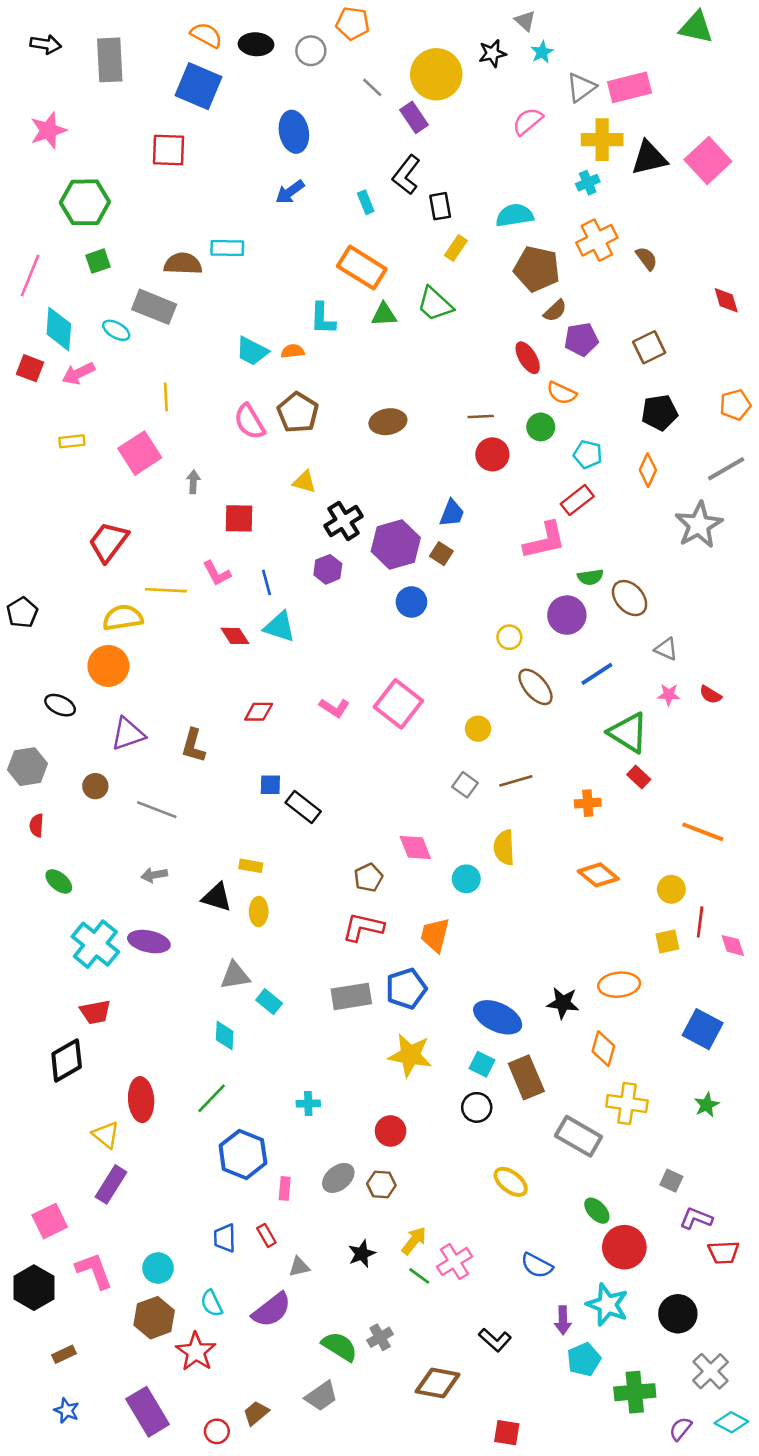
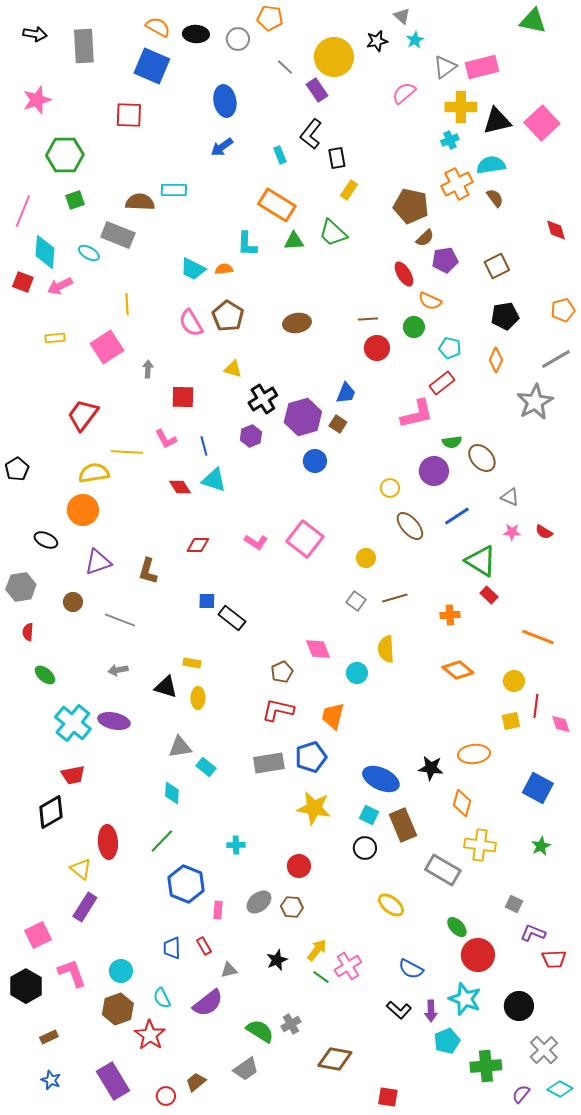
cyan semicircle: (515, 215) -> (491, 165), moved
black L-shape: (495, 1340) -> (399, 1010), moved

